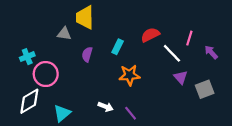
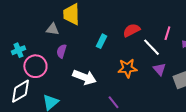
purple semicircle: (87, 54) -> (61, 51), moved
orange star: (130, 75) -> (127, 68), moved
white arrow: (106, 107) -> (84, 77), moved, size x1.6

